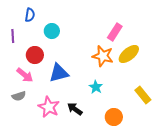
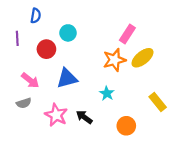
cyan circle: (52, 31) -> (68, 33), moved
red circle: (35, 55) -> (46, 49), moved
orange star: (103, 56) -> (114, 60), turned -30

